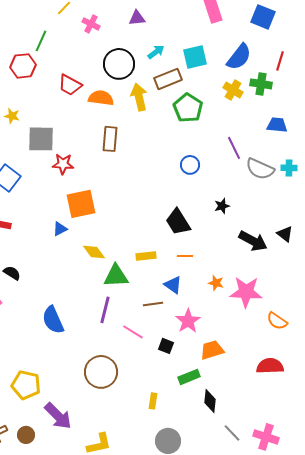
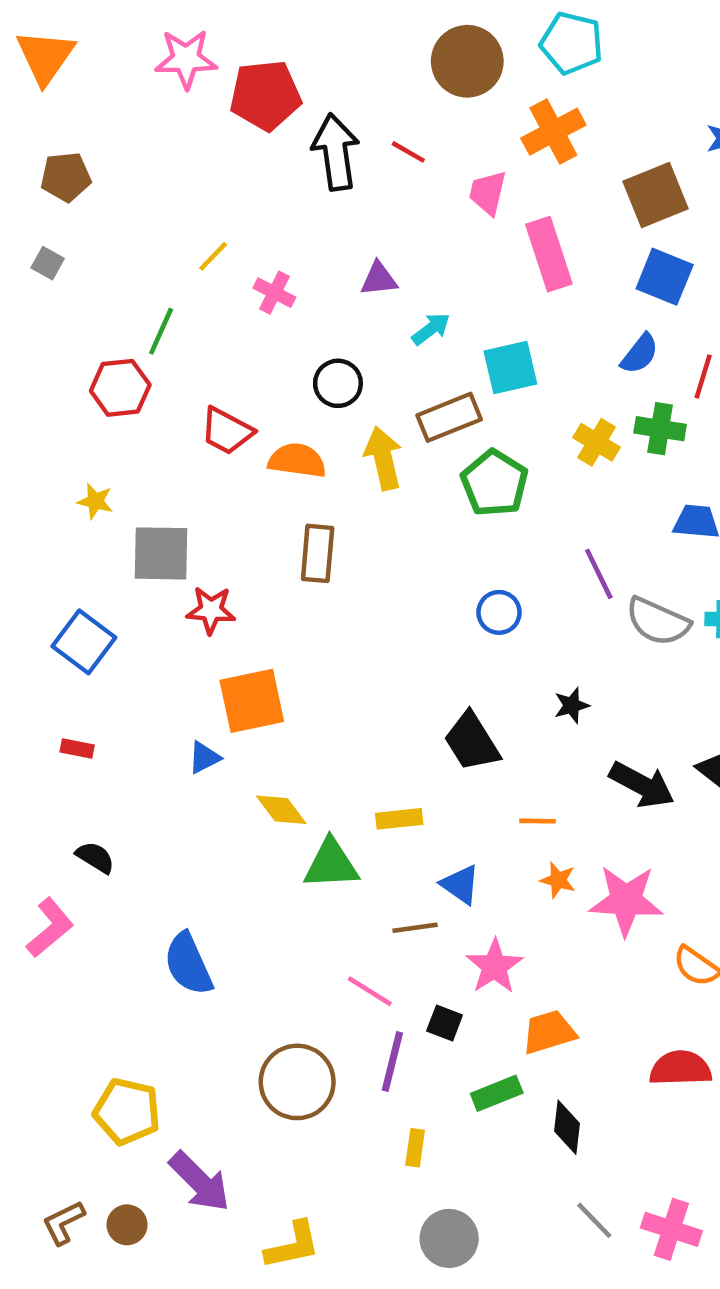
cyan arrow: (156, 52) -> (431, 329), moved
blue semicircle: (239, 57) -> (640, 354), moved, size x0.7
black circle: (119, 64) -> (338, 383), size x0.7
orange line: (185, 256) -> (538, 821), moved
purple line: (105, 310) -> (392, 1062), moved
black diamond: (210, 401) -> (567, 1127), moved

